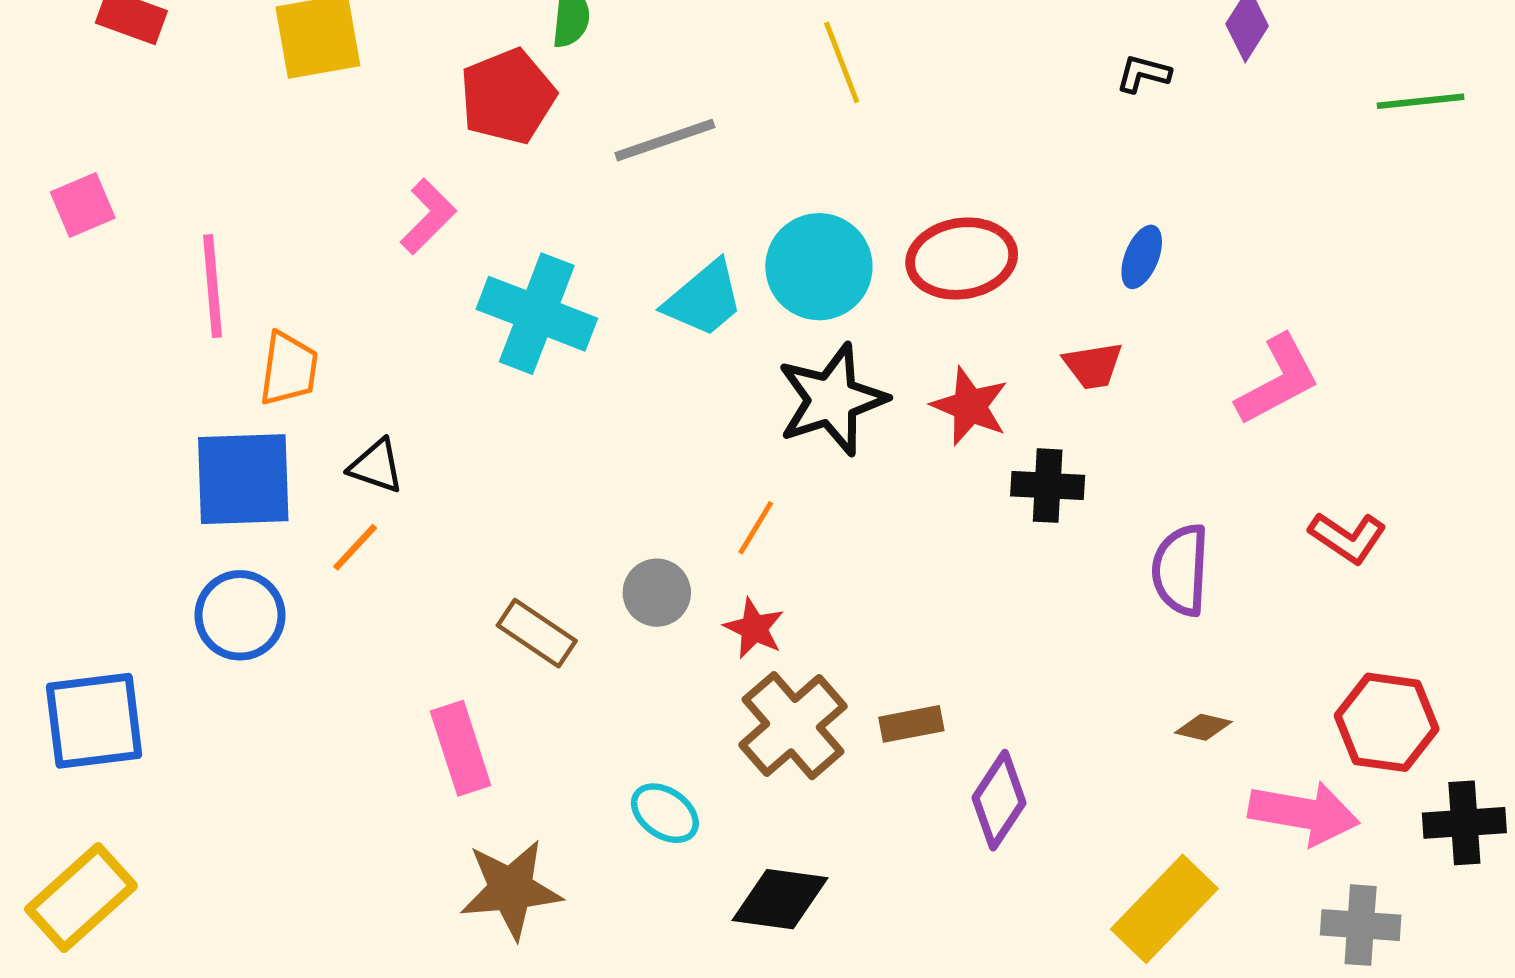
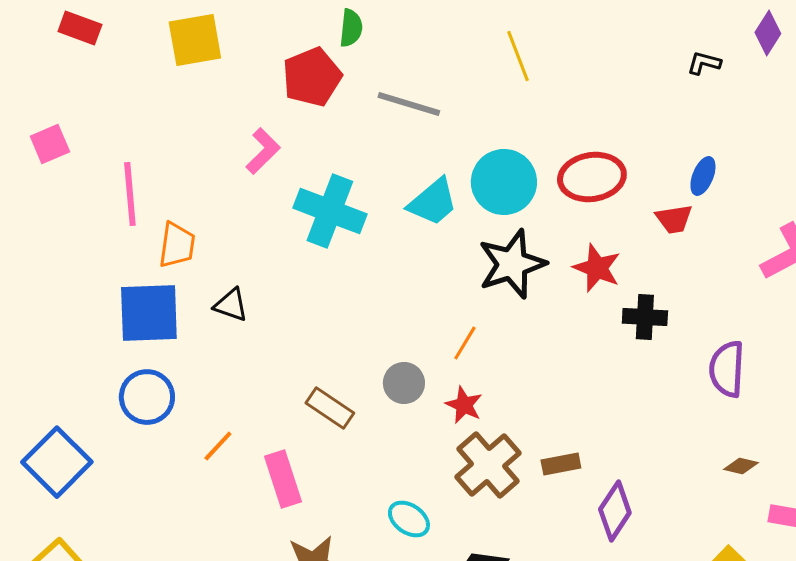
gray line: (665, 140) -> (409, 104), turned 36
red trapezoid: (1093, 366) -> (674, 219), moved
orange line: (355, 547) -> (218, 446), moved
blue square: (94, 721) -> (57, 462), turned -38

